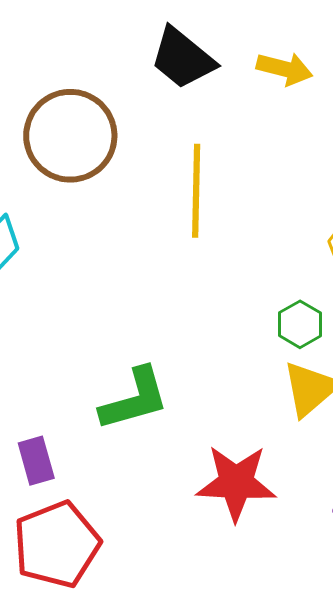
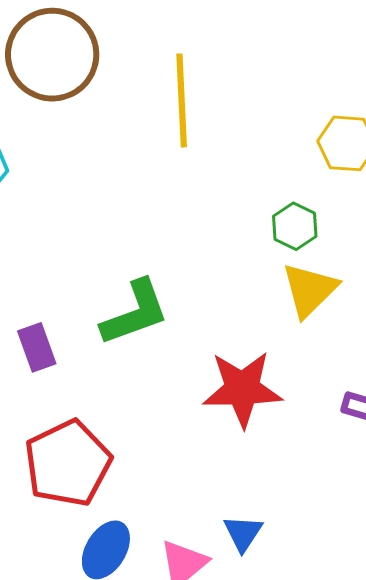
purple rectangle: (36, 461) -> (37, 347), moved

